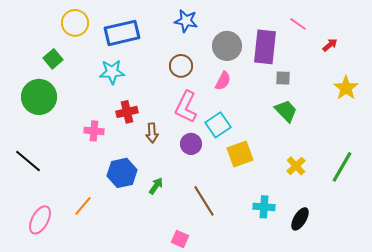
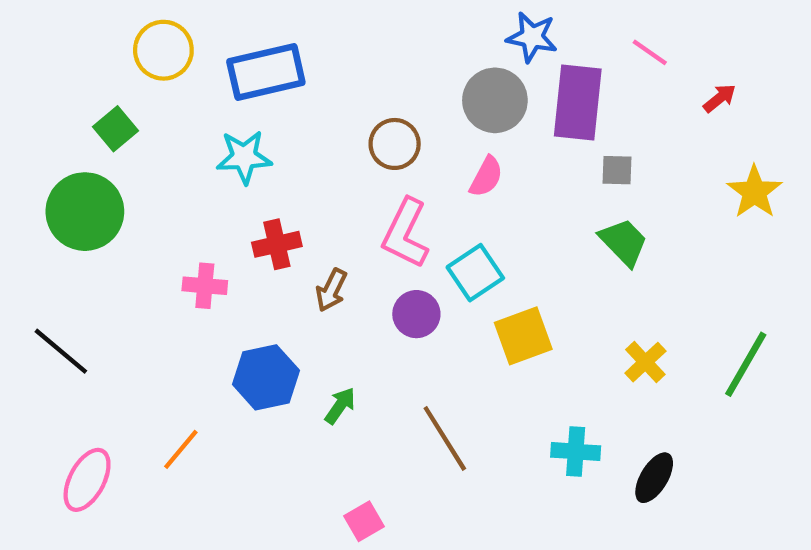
blue star: (186, 21) -> (532, 37), moved
brown arrow: (152, 133) -> (331, 290), turned 30
pink square: (180, 239) -> (364, 521), moved, turned 36

